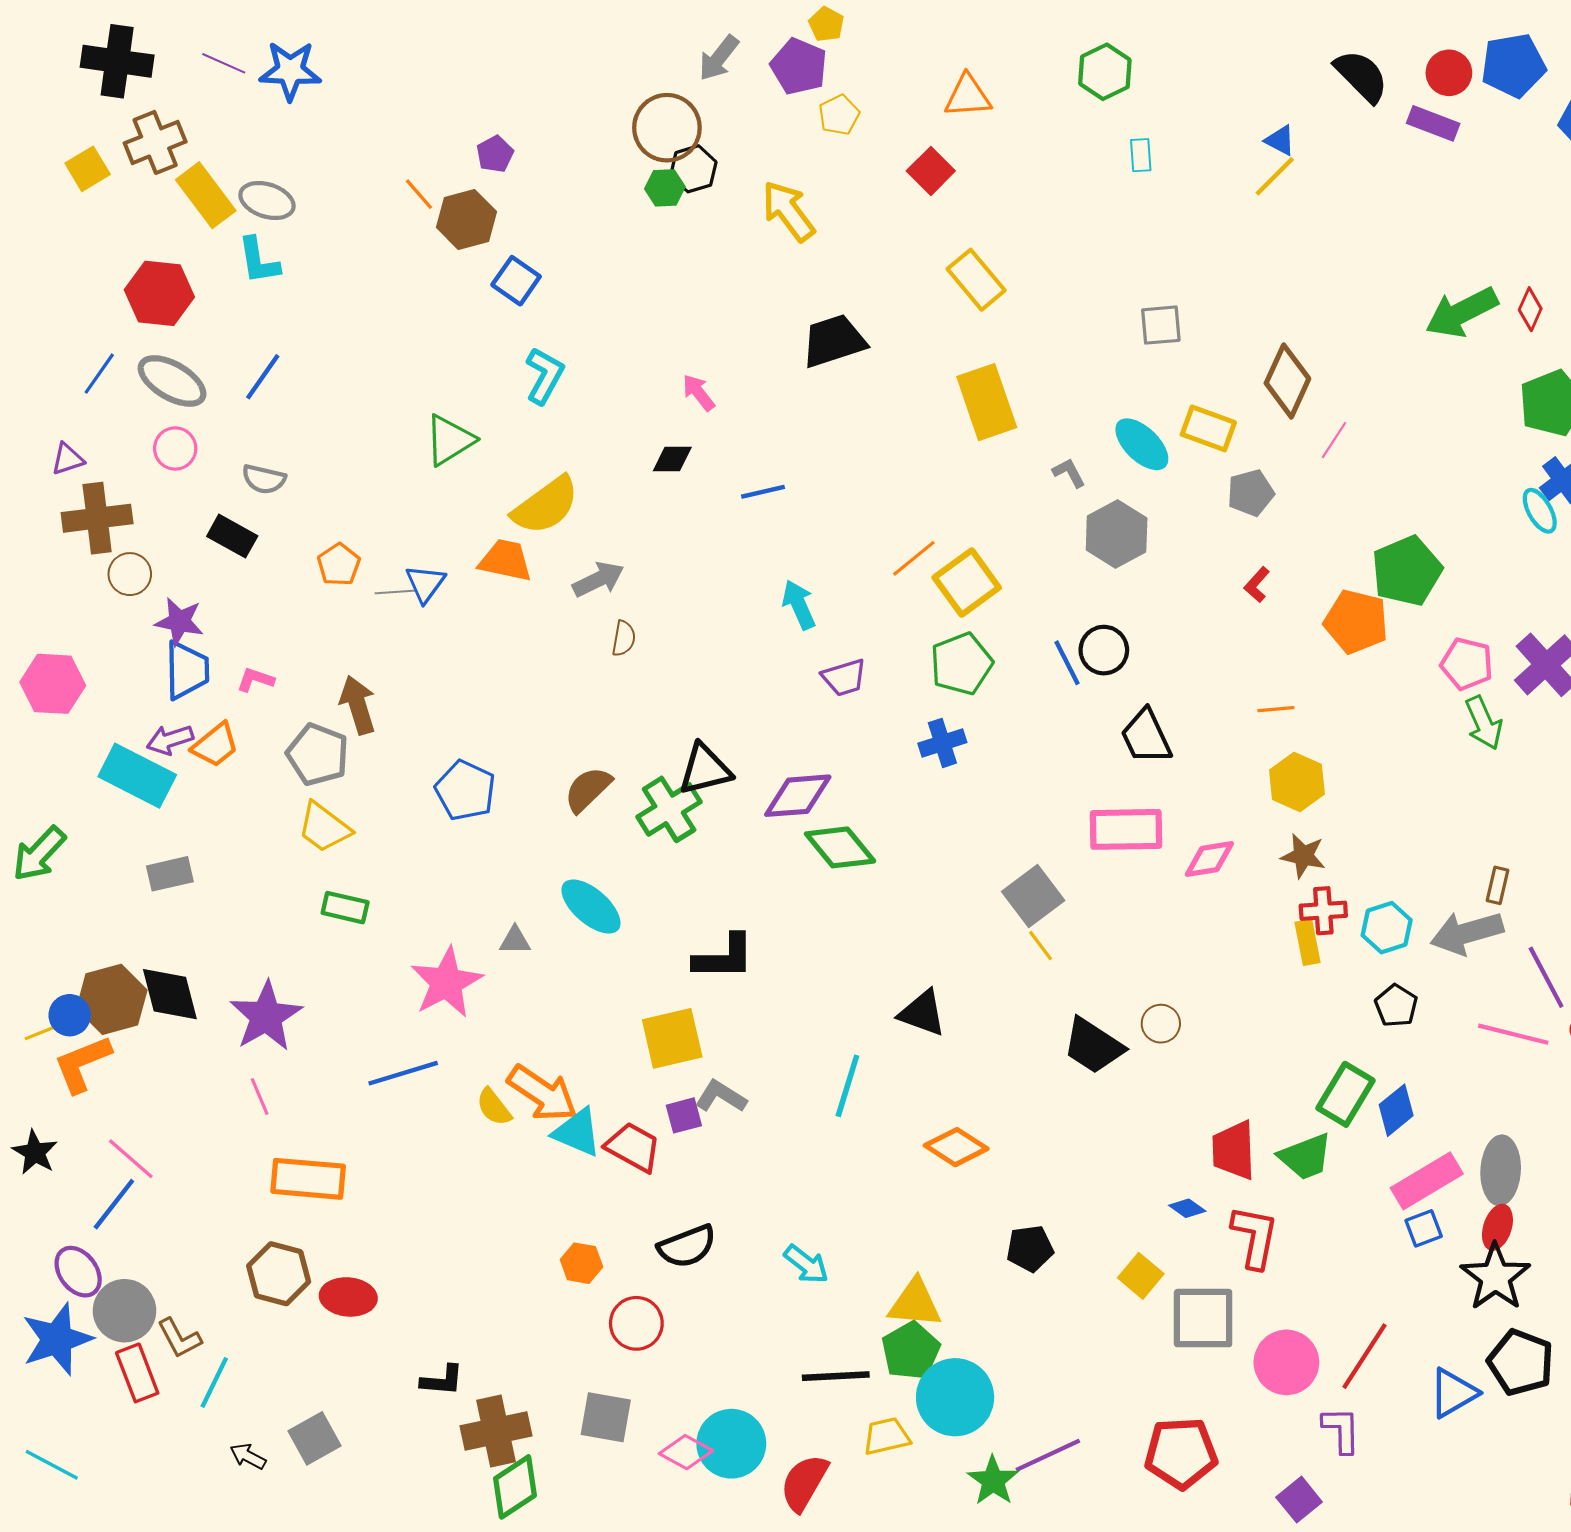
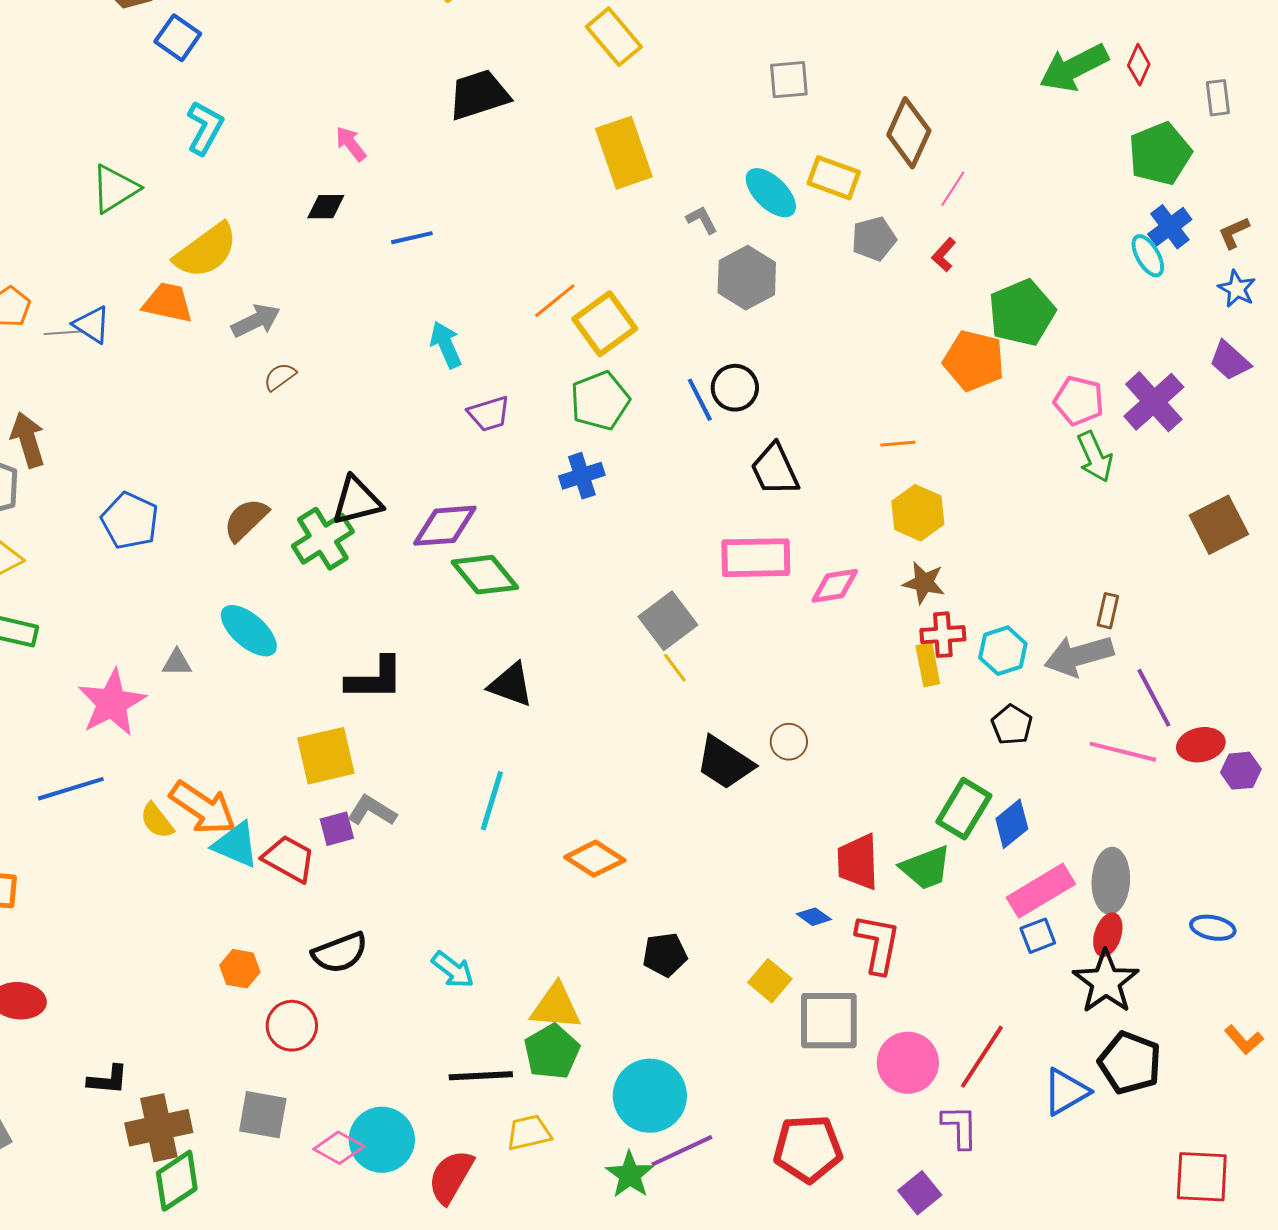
blue triangle: (425, 584) -> (92, 325), turned -33
red L-shape: (1257, 585) -> (944, 255), moved
brown semicircle: (624, 638) -> (280, 377), turned -136
black triangle: (922, 1013) -> (511, 685), moved
cyan circle: (955, 1397) -> (650, 1096), moved

